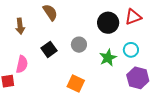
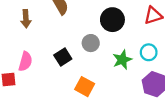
black circle: (108, 23) -> (112, 20), moved
black square: (49, 49) -> (63, 57), moved

